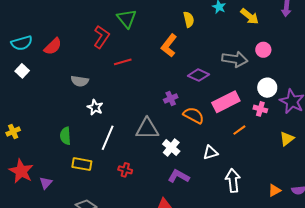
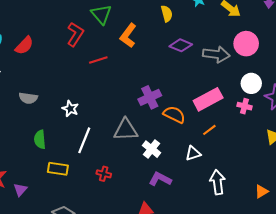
orange L-shape: (169, 46) -> (128, 36), moved
pink circle: (263, 50) -> (246, 44), size x1.5
purple diamond: (199, 75) -> (181, 45), moved
gray semicircle: (80, 81) -> (28, 98), moved
purple cross: (171, 98) -> (150, 97), size x1.5
orange line: (239, 130) -> (209, 130), moved

